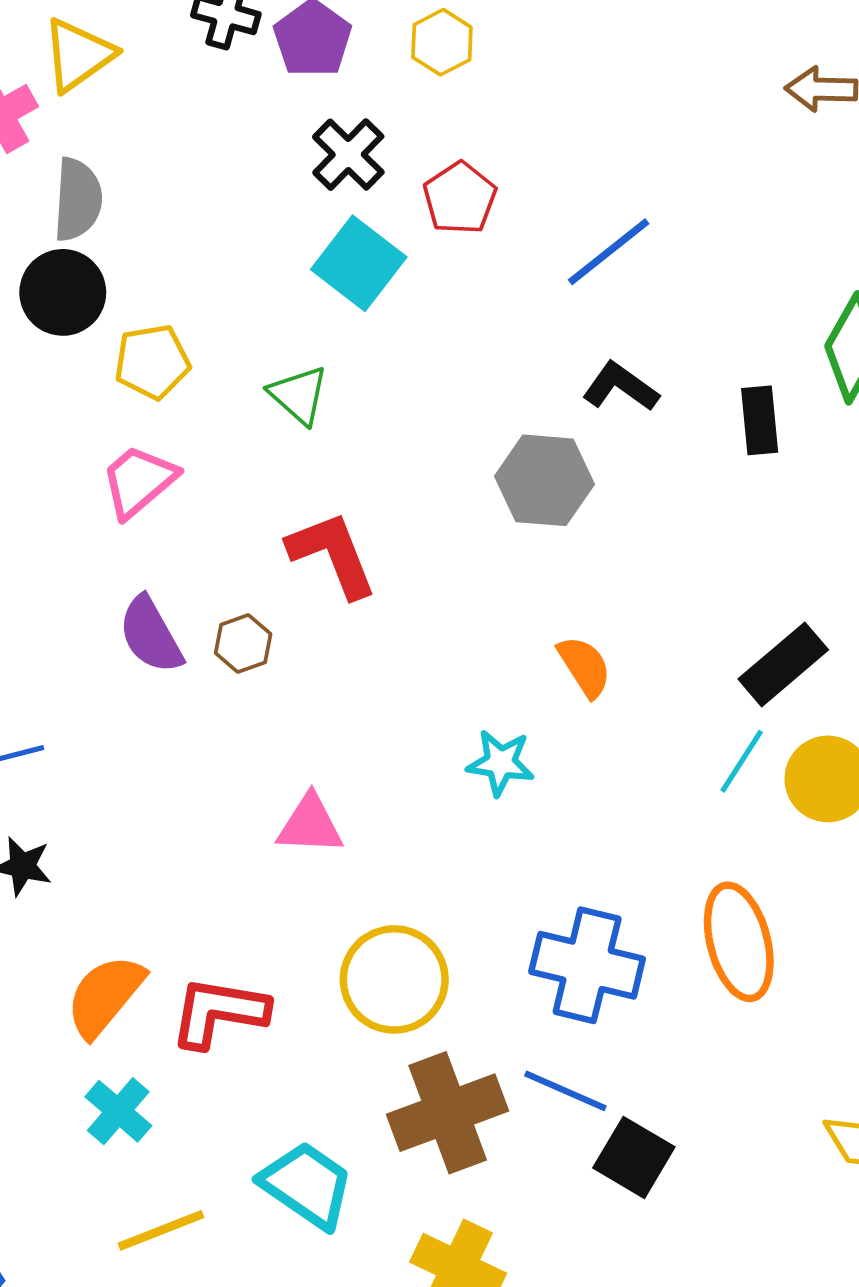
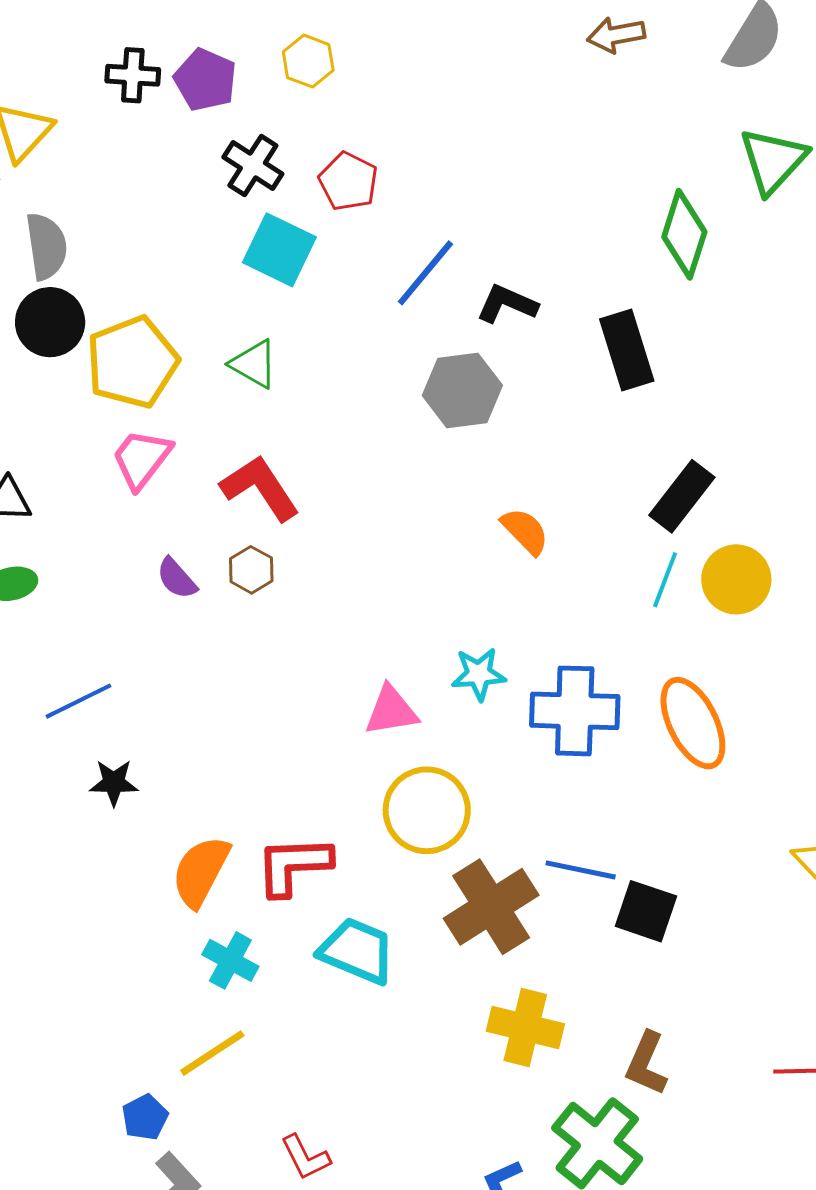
blue line: (609, 252) -> (425, 273), moved
yellow pentagon: (152, 362) -> (132, 362), size x1.5
black rectangle: (760, 420) -> (627, 350), moved, size x1.4
red L-shape: (332, 554) -> (260, 488), moved
purple semicircle: (151, 635) -> (177, 578), size x0.7
cyan star: (501, 763) -> (479, 674), moved
pink triangle: (310, 825) -> (391, 711), moved
blue cross: (587, 965) -> (575, 711), moved
cyan trapezoid: (307, 1185) -> (357, 951), moved
yellow line: (161, 1230) -> (212, 1053), moved

